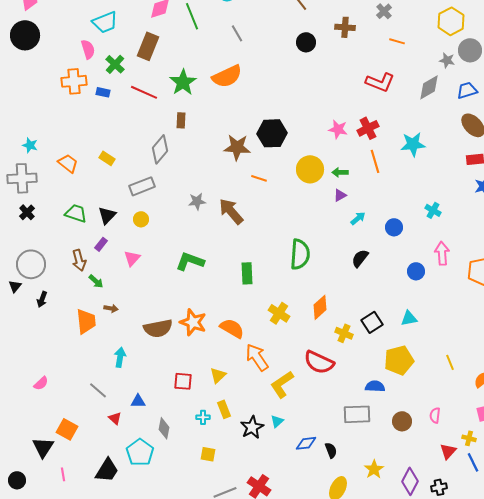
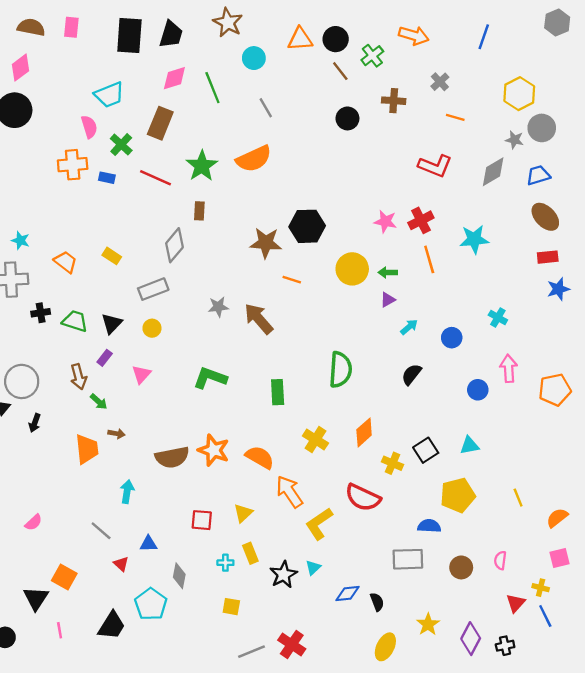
black cross: (27, 212) -> (41, 313), moved, turned 35

